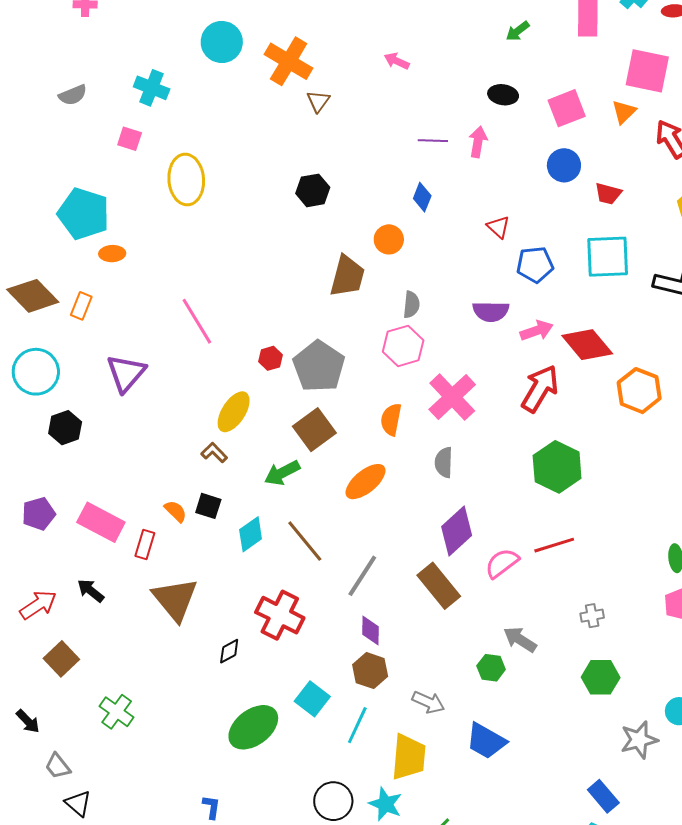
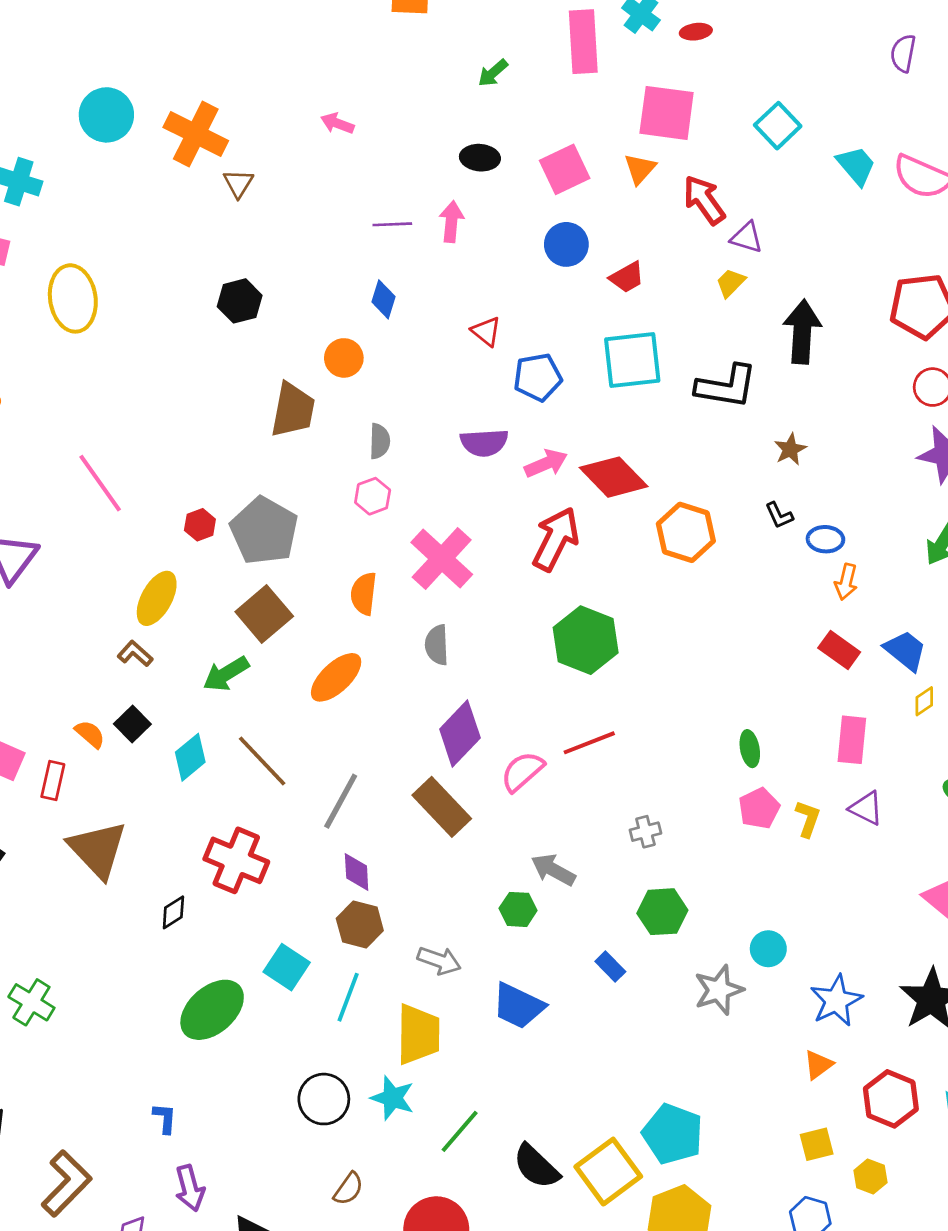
red trapezoid: (608, 194) -> (627, 277), turned -40
pink hexagon: (403, 346) -> (373, 496), size x0.7
black square: (208, 506) -> (132, 724), turned 32
blue rectangle: (603, 796) -> (610, 966), moved, size x0.7

